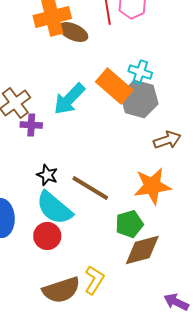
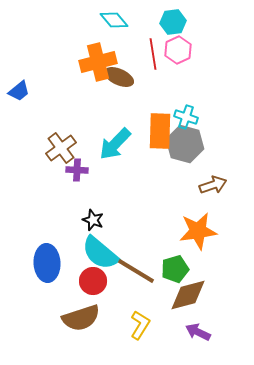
orange rectangle: (114, 86) -> (160, 131), turned 51
brown line: (90, 188) -> (136, 271), moved
brown semicircle: (61, 290) -> (81, 318), moved
purple arrow: (176, 302) -> (198, 332), moved

